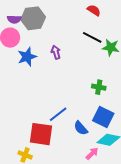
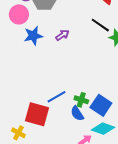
purple arrow: (56, 52) -> (62, 35), turned 64
green cross: (99, 87) -> (81, 100), moved

